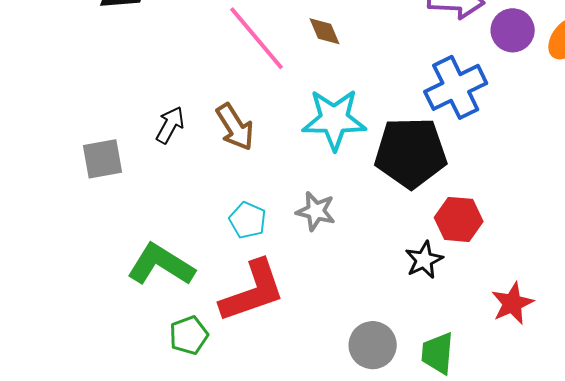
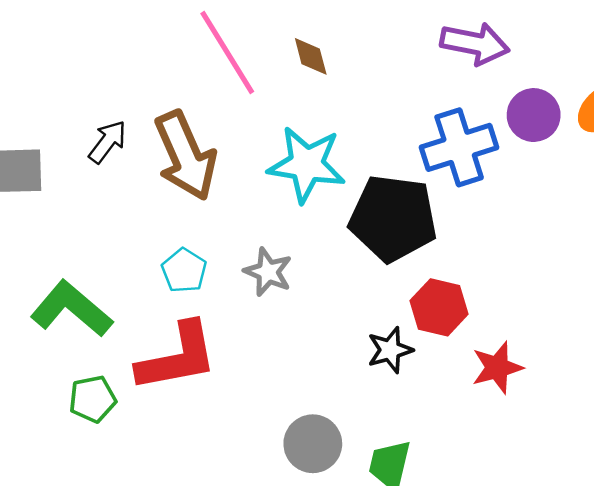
purple circle: (513, 30) -> (534, 115), moved
brown arrow: (235, 127) -> (186, 156), size x1.5
red star: (512, 303) -> (497, 368), moved

